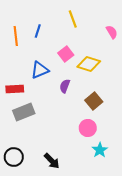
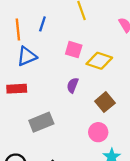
pink square: (66, 54) -> (74, 50), turned -35
blue triangle: (40, 70) -> (27, 56), moved
gray rectangle: (24, 112) -> (41, 122), moved

